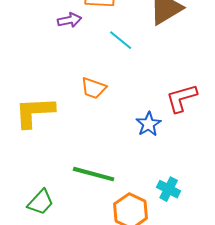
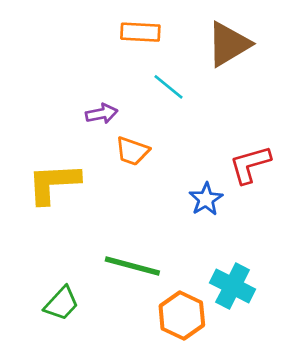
purple arrow: (70, 20) -> (102, 114), moved
cyan cross: (169, 189) -> (233, 286), size x1.4

